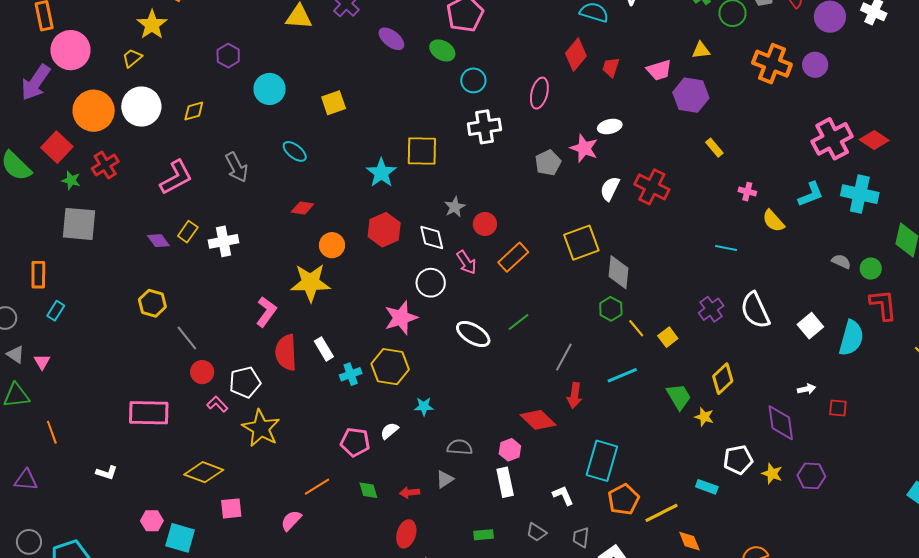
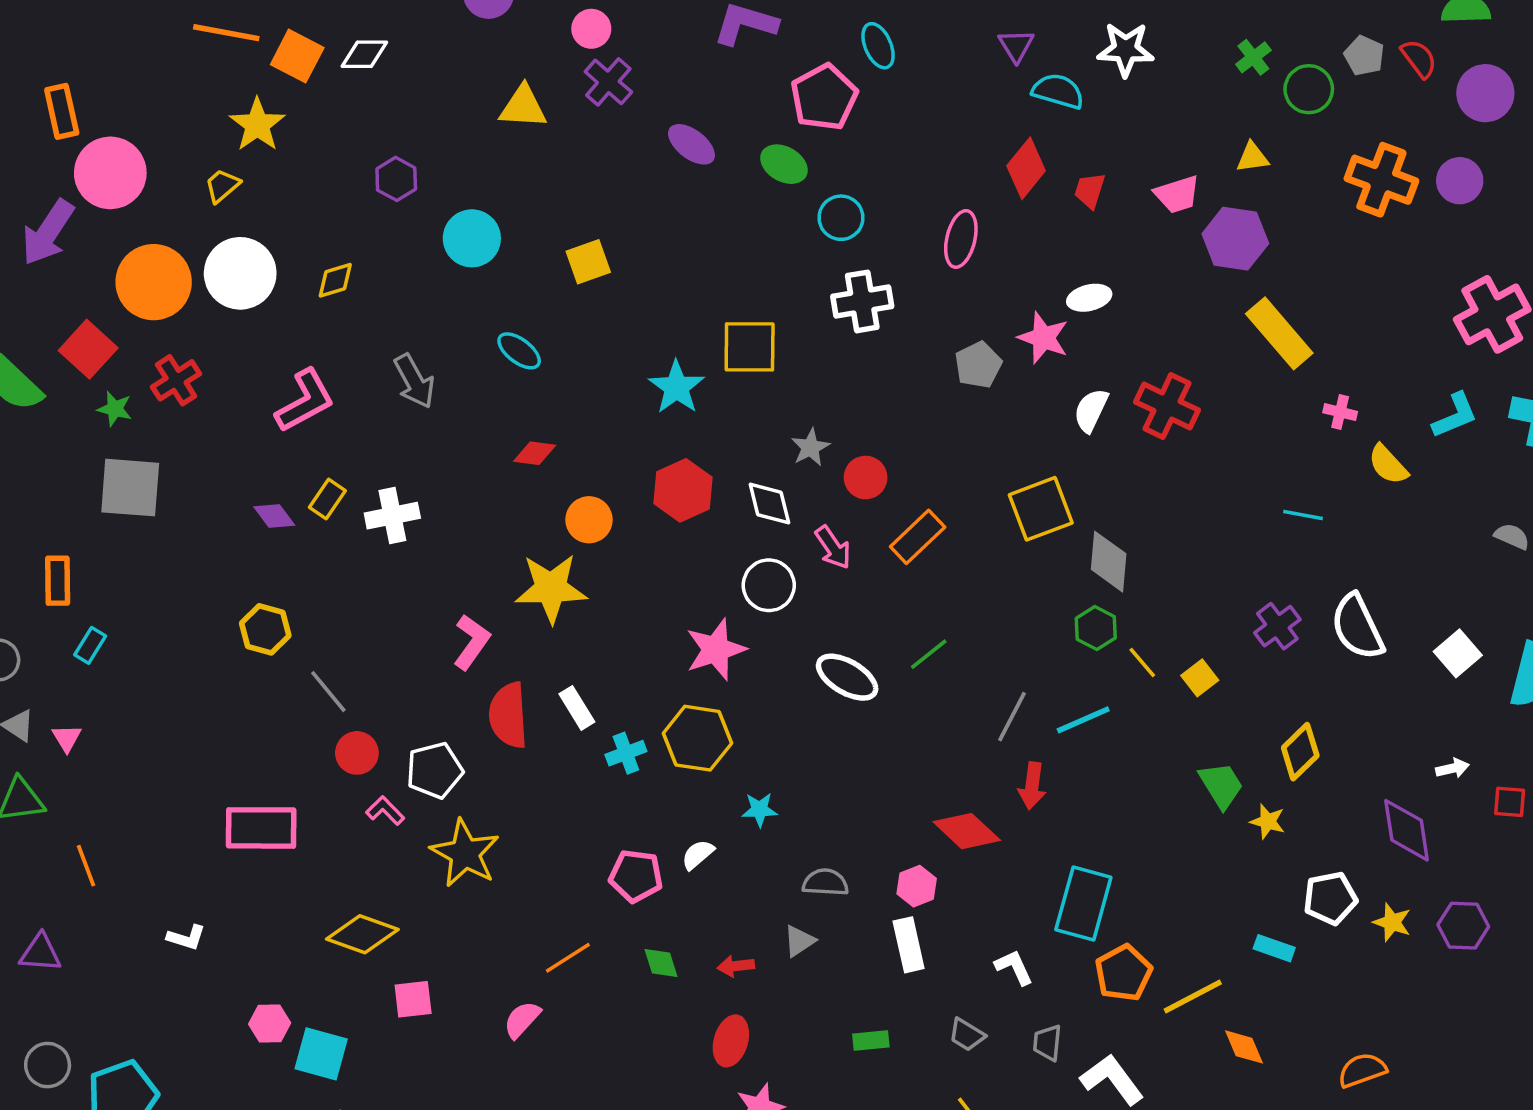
yellow rectangle: (714, 148) -> (1279, 333), size x2.0
cyan line: (622, 375) -> (1083, 720), moved

